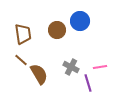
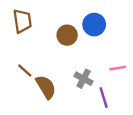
brown trapezoid: (23, 34) -> (22, 21), moved
pink line: (100, 67) -> (118, 68), moved

